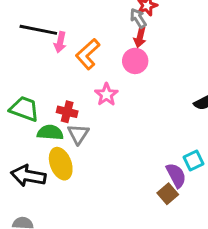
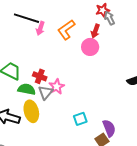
gray arrow: (138, 18) -> (109, 18), moved
orange L-shape: (88, 54) -> (66, 30), moved
pink star: (106, 95) -> (57, 87), moved
cyan square: (194, 160) -> (80, 119), moved

